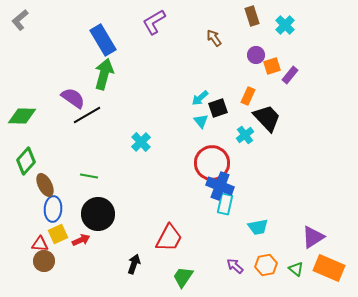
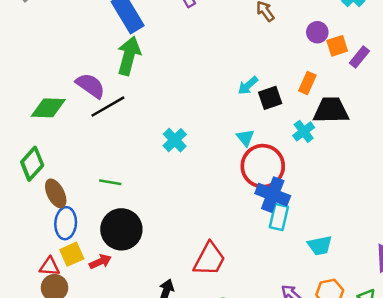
green diamond: (22, 116) -> (48, 108), moved
black trapezoid: (267, 118) -> (331, 110), turned -48
cyan triangle: (201, 121) -> (245, 138), moved

